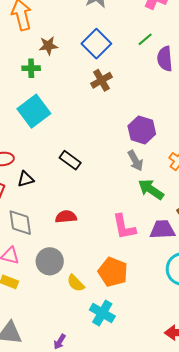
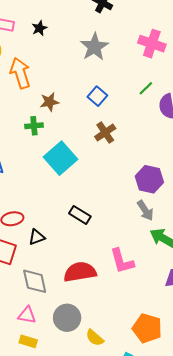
blue square: (96, 44) -> (97, 96), size x0.7
cyan square: (34, 111) -> (61, 158), moved
red semicircle: (66, 217) -> (80, 272), size x1.5
pink L-shape: (124, 227) -> (122, 261), moved
orange pentagon: (113, 272) -> (147, 328), moved

